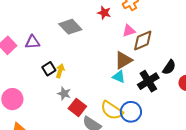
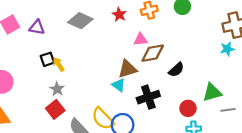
gray diamond: (70, 27) -> (80, 21), turned -35
black semicircle: (169, 67) -> (176, 70), moved
yellow arrow: (60, 71) -> (59, 64), turned -64
red square: (77, 107) -> (55, 109), moved

